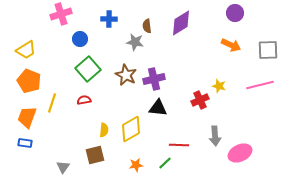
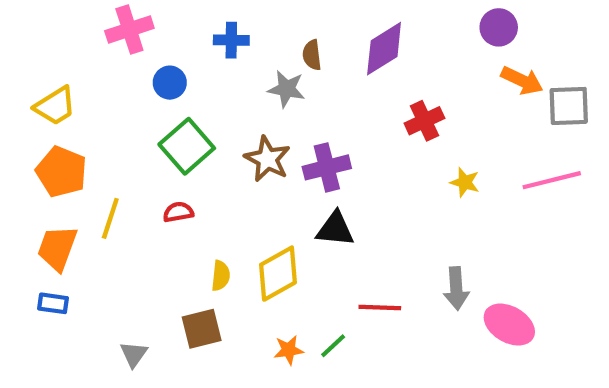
orange arrow: (231, 45) -> (522, 80), moved
red cross: (200, 100) -> (424, 121), moved
pink ellipse: (240, 153) -> (509, 325), turned 55
green line: (165, 163) -> (333, 346), moved

